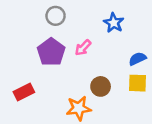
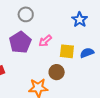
blue star: (114, 23) -> (80, 20), moved
yellow square: (138, 83) -> (67, 51), moved

